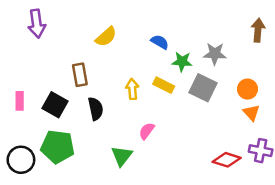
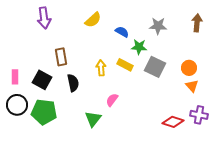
purple arrow: (37, 24) -> (44, 18), moved
yellow semicircle: (106, 37) -> (93, 20), moved
gray star: (215, 54) -> (158, 26), moved
black circle: (21, 160) -> (17, 105), moved

